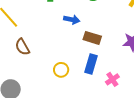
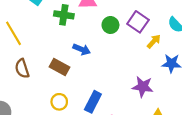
brown rectangle: (92, 38) -> (60, 67), moved

